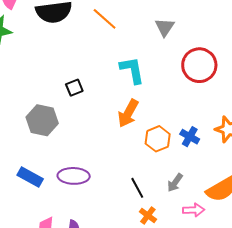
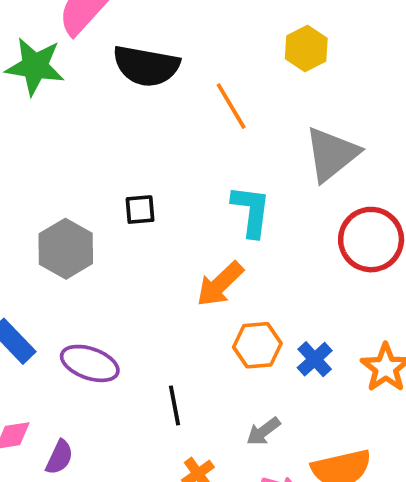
gray triangle: (165, 27) -> (332, 154), size x1.6
black line: (137, 188) -> (174, 405), moved

